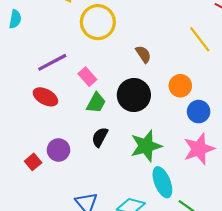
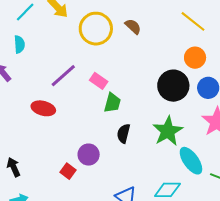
brown semicircle: (143, 54) -> (133, 26), moved
orange circle: (180, 86) -> (195, 58), moved
black circle: (134, 95) -> (173, 86), moved
red ellipse: (45, 97) -> (43, 108), moved

